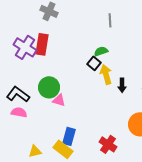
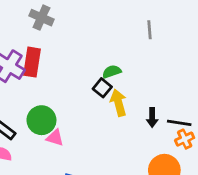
gray line: (110, 20) -> (150, 30), moved
black arrow: (122, 85) -> (152, 117), moved

